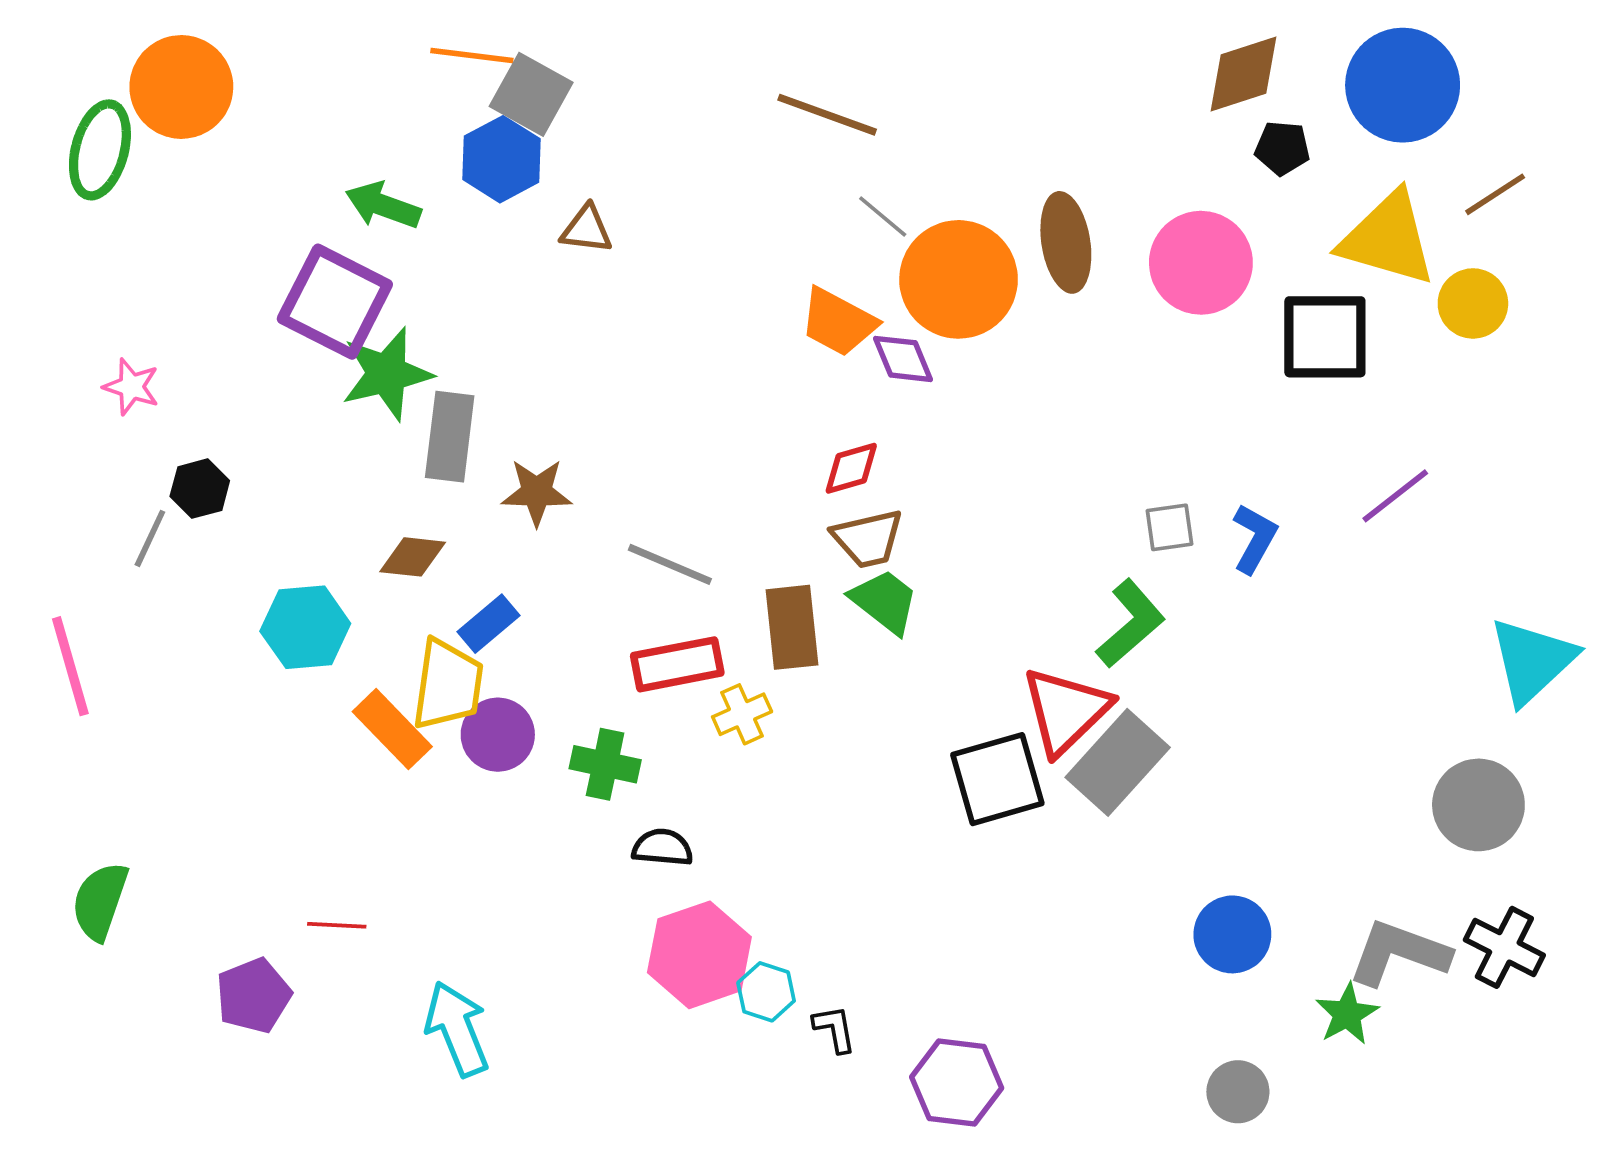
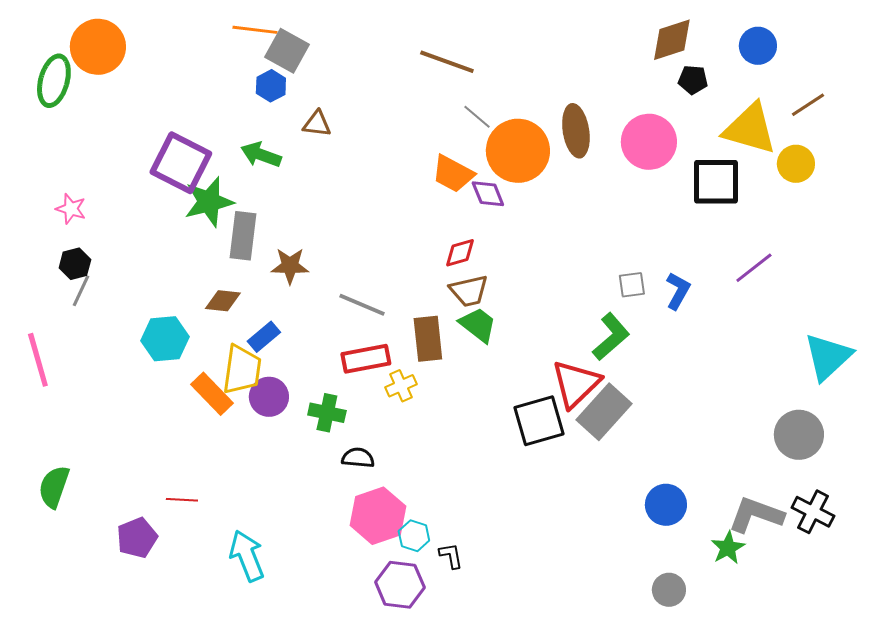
blue circle: (1403, 85) -> (758, 46), size x0.6
blue hexagon: (501, 159) -> (271, 86), size x0.7
green arrow: (383, 205) -> (261, 155), moved
black hexagon: (200, 489) -> (75, 264), moved
purple hexagon: (957, 1082) -> (400, 585), moved

